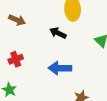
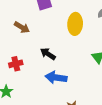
black arrow: (58, 33) -> (48, 54), moved

